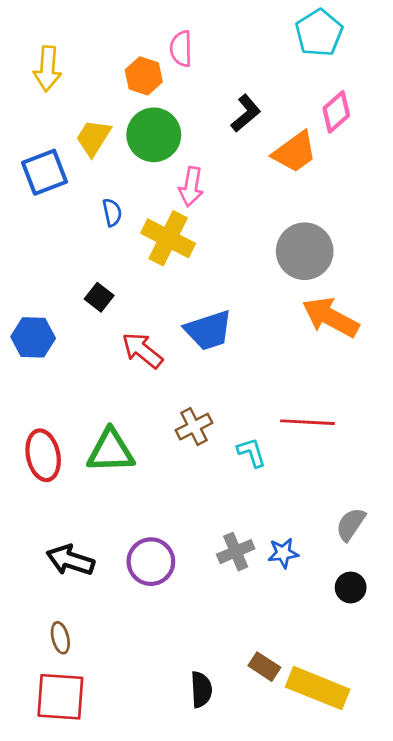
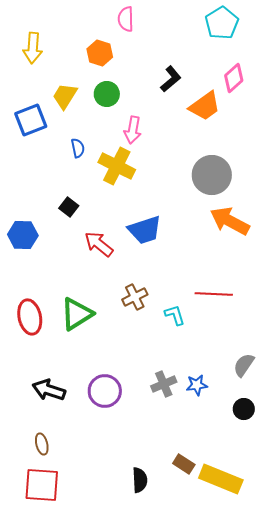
pink semicircle: (181, 49) -> (126, 19), moved
green circle: (154, 135) -> (107, 94), size x0.7
green triangle: (111, 451) -> (77, 314), turned -30

